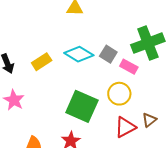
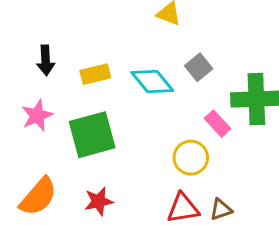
gray square: (108, 54) -> (199, 67), moved
green square: (82, 106) -> (92, 135), moved, turned 32

